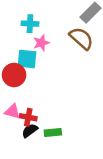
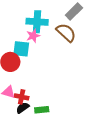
cyan cross: (30, 24) -> (37, 22), moved, size x1.5

